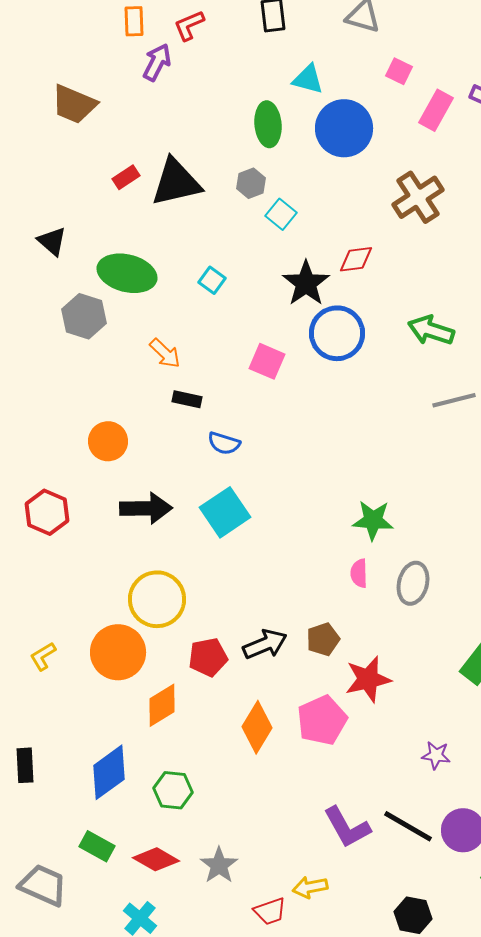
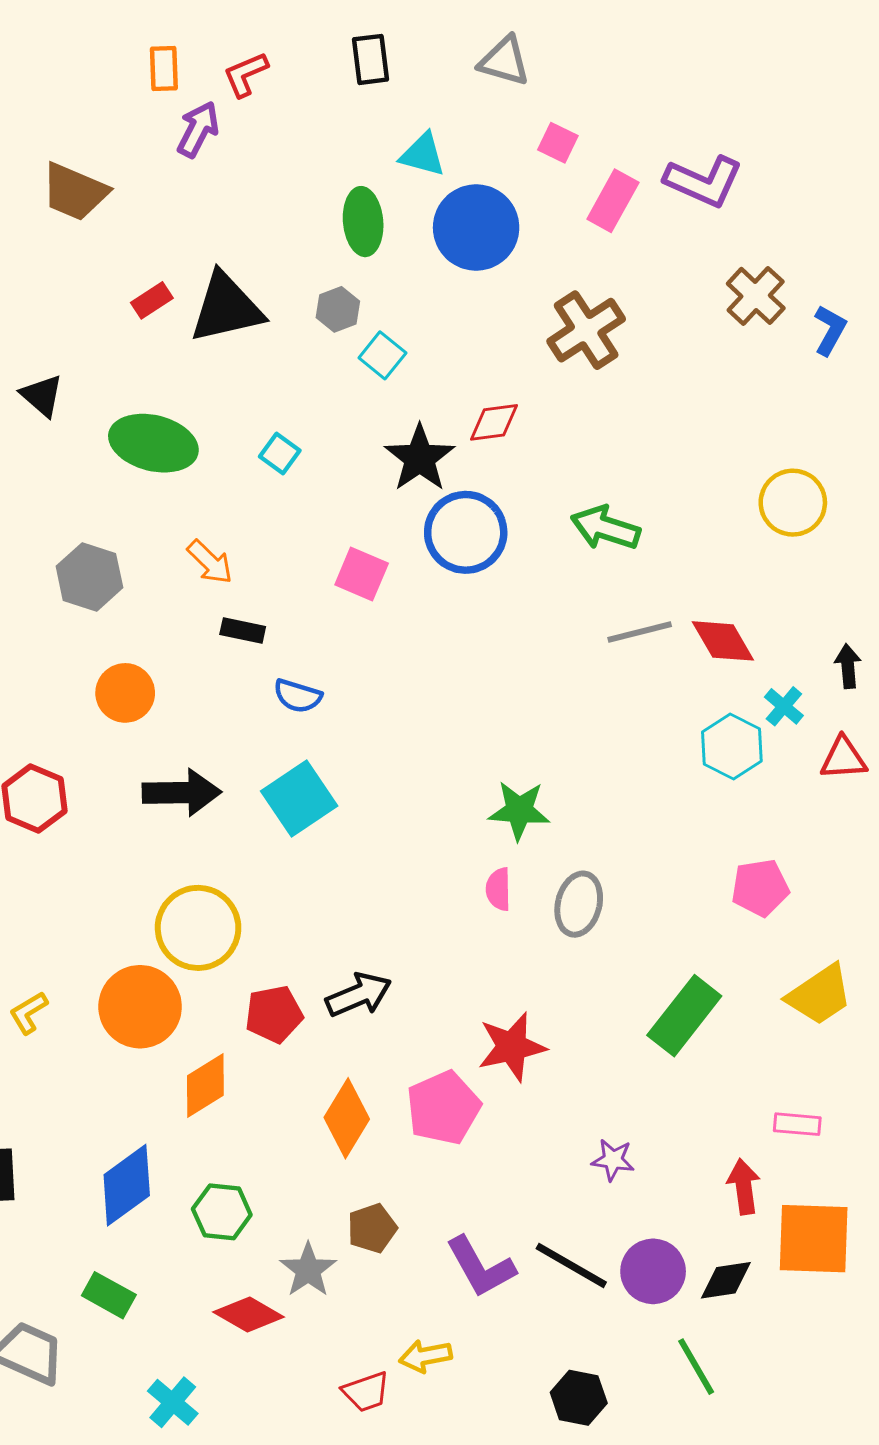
gray hexagon: (84, 316) -> (89, 577), moved
brown pentagon: (323, 639) -> (372, 1228), moved
red diamond: (156, 859) -> (249, 1315), moved
gray star: (219, 865) -> (308, 1270), moved

